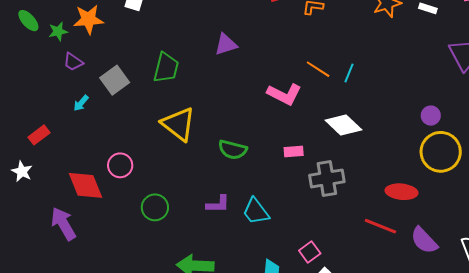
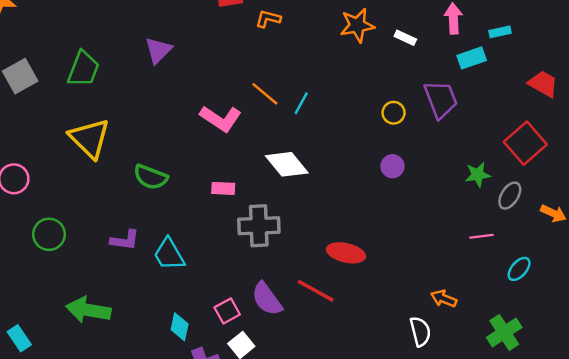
purple triangle: (226, 44) -> (158, 50), turned -35
yellow circle: (441, 152) -> (394, 113), moved, size x0.5
purple semicircle: (424, 240) -> (267, 299), moved

